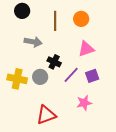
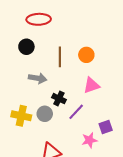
purple square: (92, 76) -> (106, 127), moved

